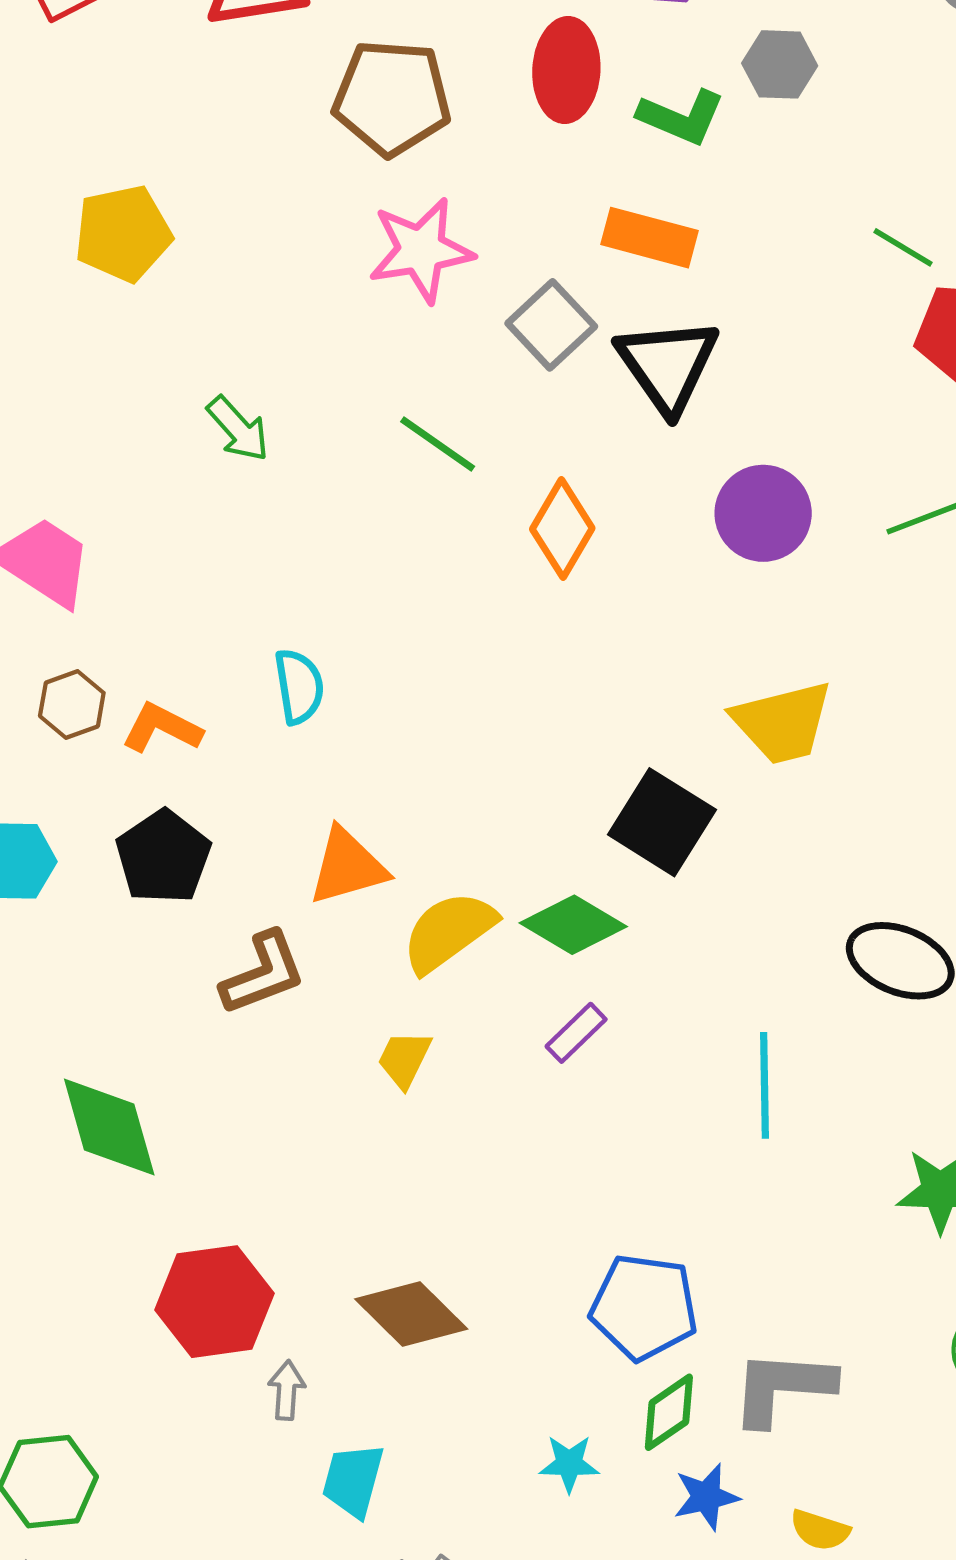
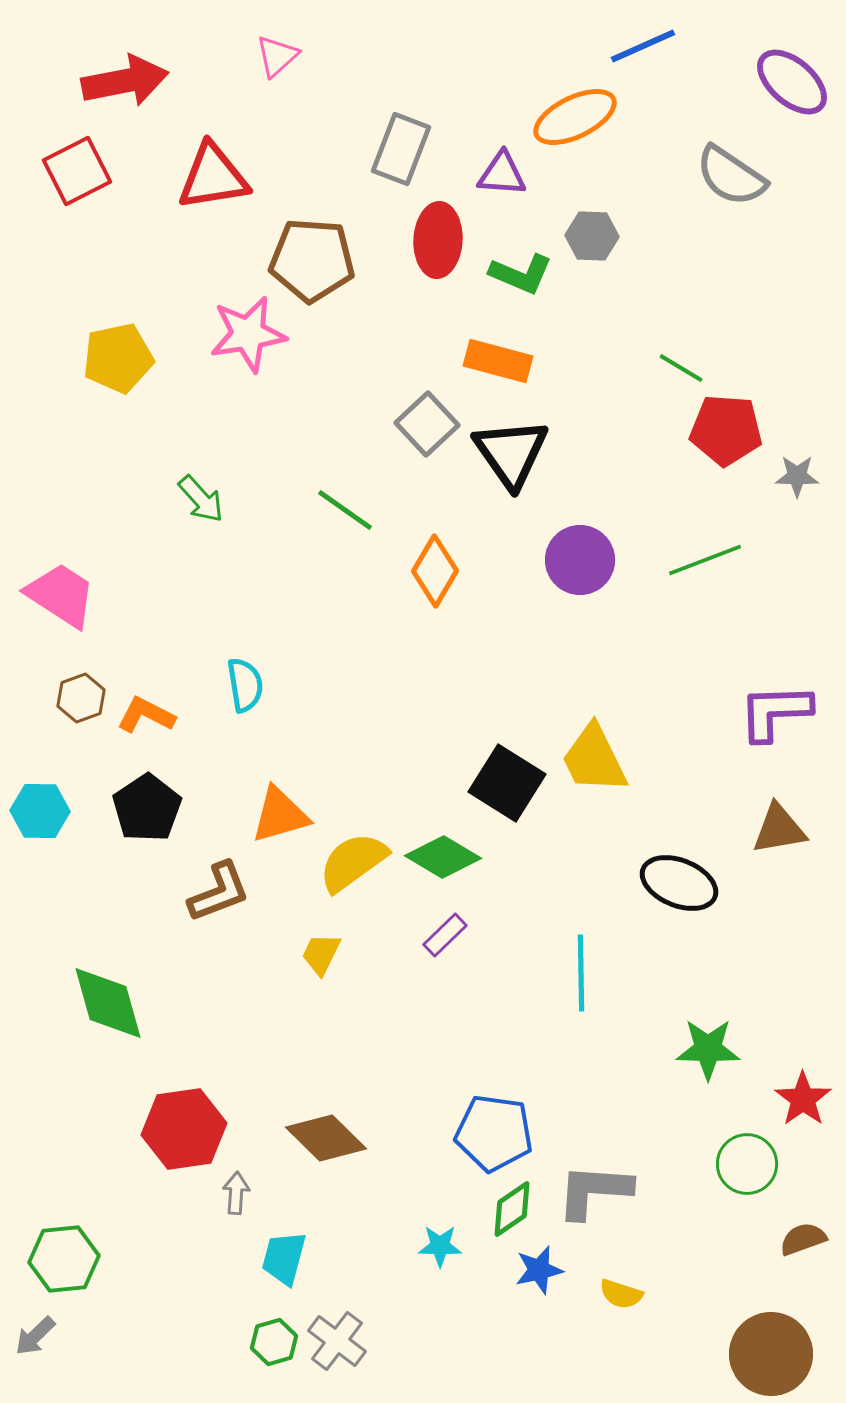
pink star: (421, 250) -> (248, 334), moved
yellow trapezoid: (782, 722) -> (594, 759), moved, turned 78

